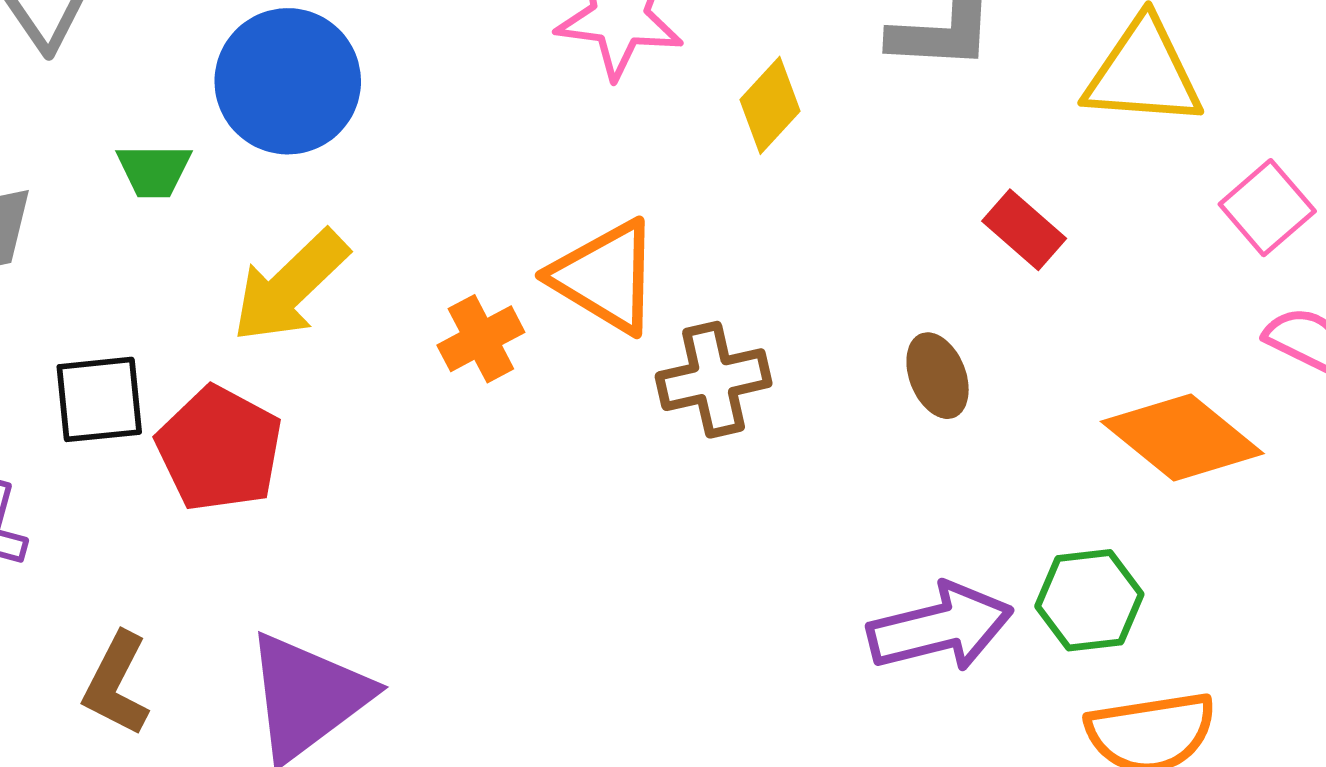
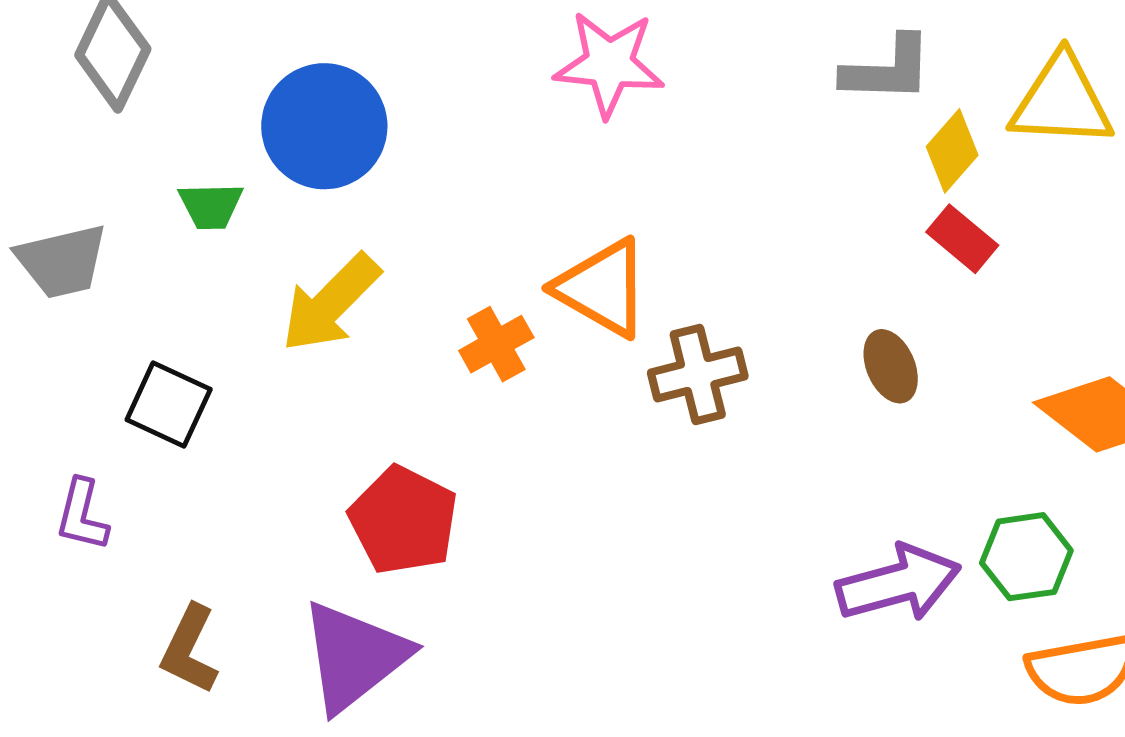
yellow diamond: (770, 105) -> (952, 151), moved
black square: (99, 399) -> (169, 405), turned 32
red pentagon: (219, 449) -> (403, 520), moved

